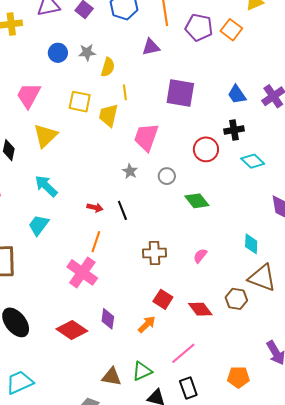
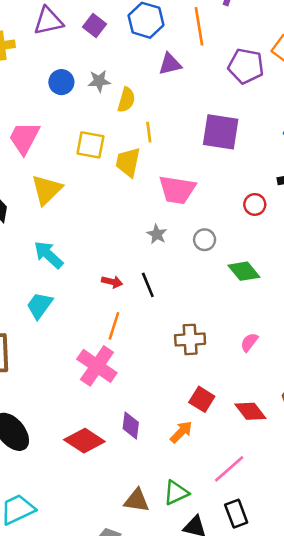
purple pentagon: (199, 27) -> (246, 66), moved
purple triangle: (151, 47) -> (170, 64), moved
pink trapezoid: (146, 137) -> (177, 190), turned -100
red circle: (206, 149) -> (255, 204), size x0.7

